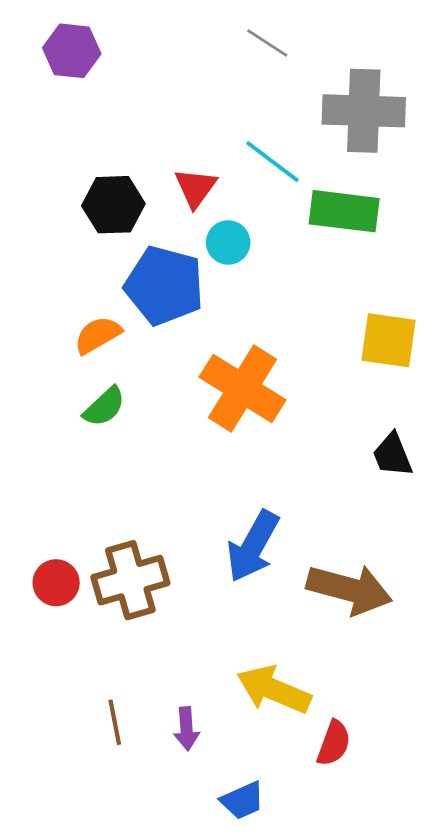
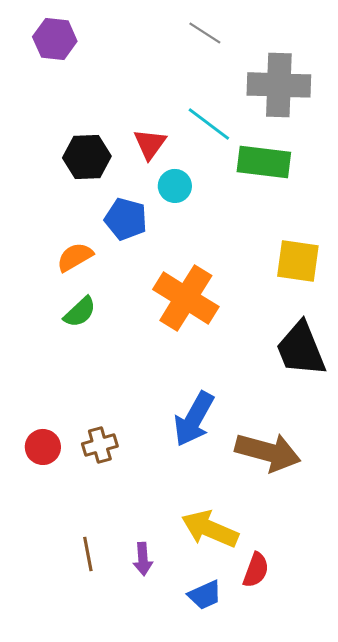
blue pentagon: (164, 286) -> (126, 219), size x0.7
black trapezoid: (392, 455) -> (301, 349), size x1.6
brown cross: (130, 580) -> (100, 445), size x0.6
blue trapezoid: (242, 800) -> (205, 595), moved

